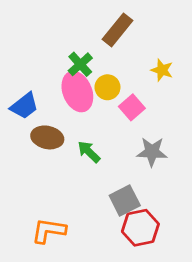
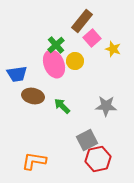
blue trapezoid: (24, 106) -> (17, 74), turned 30
pink square: (132, 107) -> (92, 38), moved

